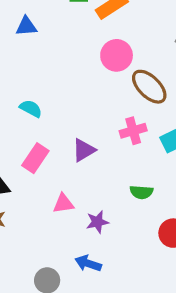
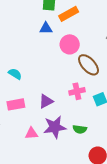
blue triangle: (26, 26) -> (46, 28), moved
pink rectangle: (35, 158) -> (16, 104), turned 42
purple star: (97, 222) -> (55, 127), moved, size x1.6

